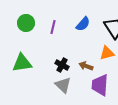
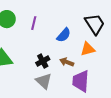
blue semicircle: (83, 24) -> (64, 35), moved
black cross: (62, 65) -> (43, 61), turned 32

